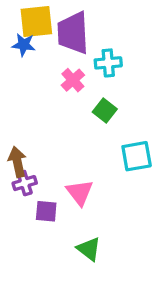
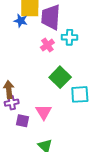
green square: (105, 111) -> (60, 77), moved, size x1.5

